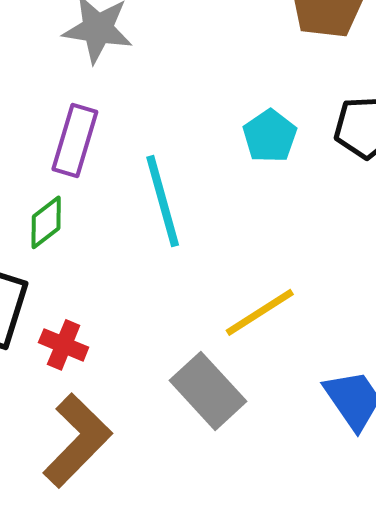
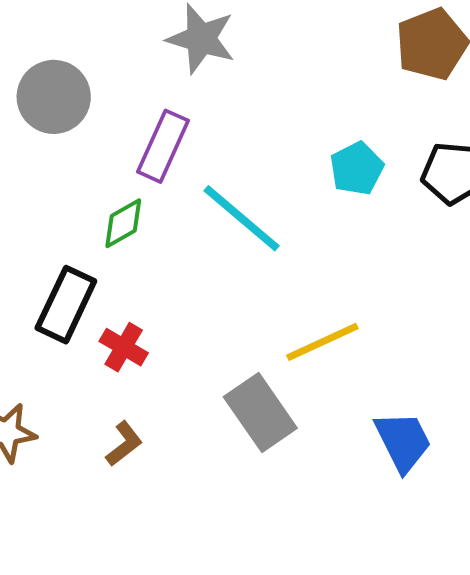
cyan line: (163, 201) -> (242, 218), turned -42
brown L-shape: (77, 441) -> (124, 444), size x0.5

